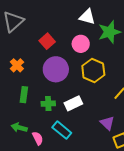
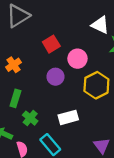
pink circle: (81, 44) -> (77, 59), moved
purple circle: (56, 69) -> (55, 77), size x0.6
green cross: (48, 104) -> (30, 118), moved, turned 32

